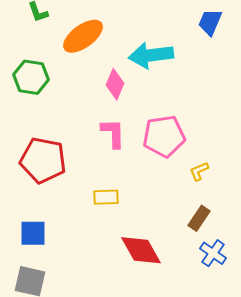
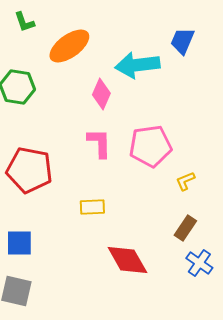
blue trapezoid: (210, 22) -> (182, 41), moved

